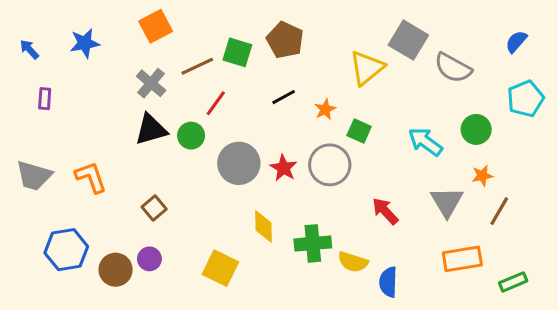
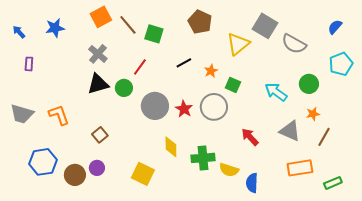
brown pentagon: (285, 40) -> (200, 22), moved
brown line: (197, 66) -> (128, 25), moved, turned 75
gray triangle: (447, 202) -> (290, 131), turned -35

